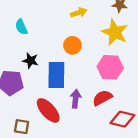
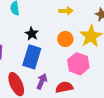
orange circle: (72, 45) -> (65, 39), moved
black star: (30, 61) -> (32, 34), moved

